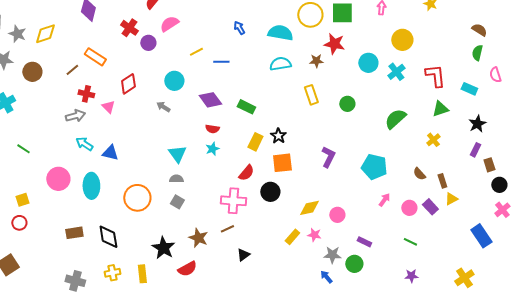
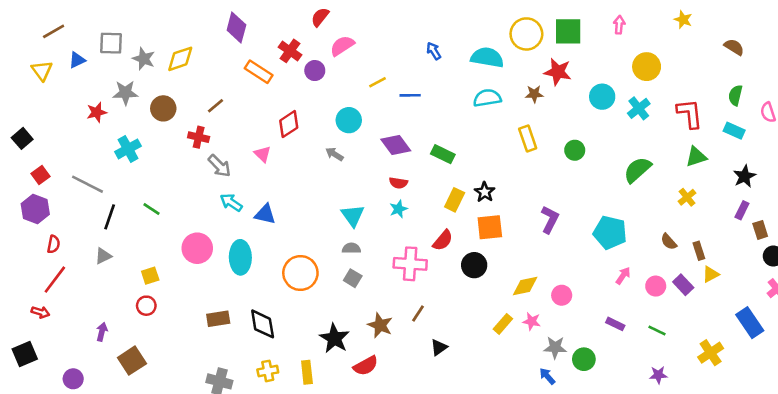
brown semicircle: (479, 30) -> (734, 47), moved
green semicircle: (477, 53) -> (735, 95), moved
orange rectangle: (95, 57) -> (259, 72), moved
red cross: (86, 94) -> (199, 137), moved
gray arrow: (75, 116) -> (219, 166), turned 60
pink cross: (233, 201) -> (410, 264), moved
brown line: (227, 229) -> (418, 313), turned -32
purple rectangle: (364, 242) -> (615, 324), moved
yellow cross: (464, 278) -> (711, 353), moved

